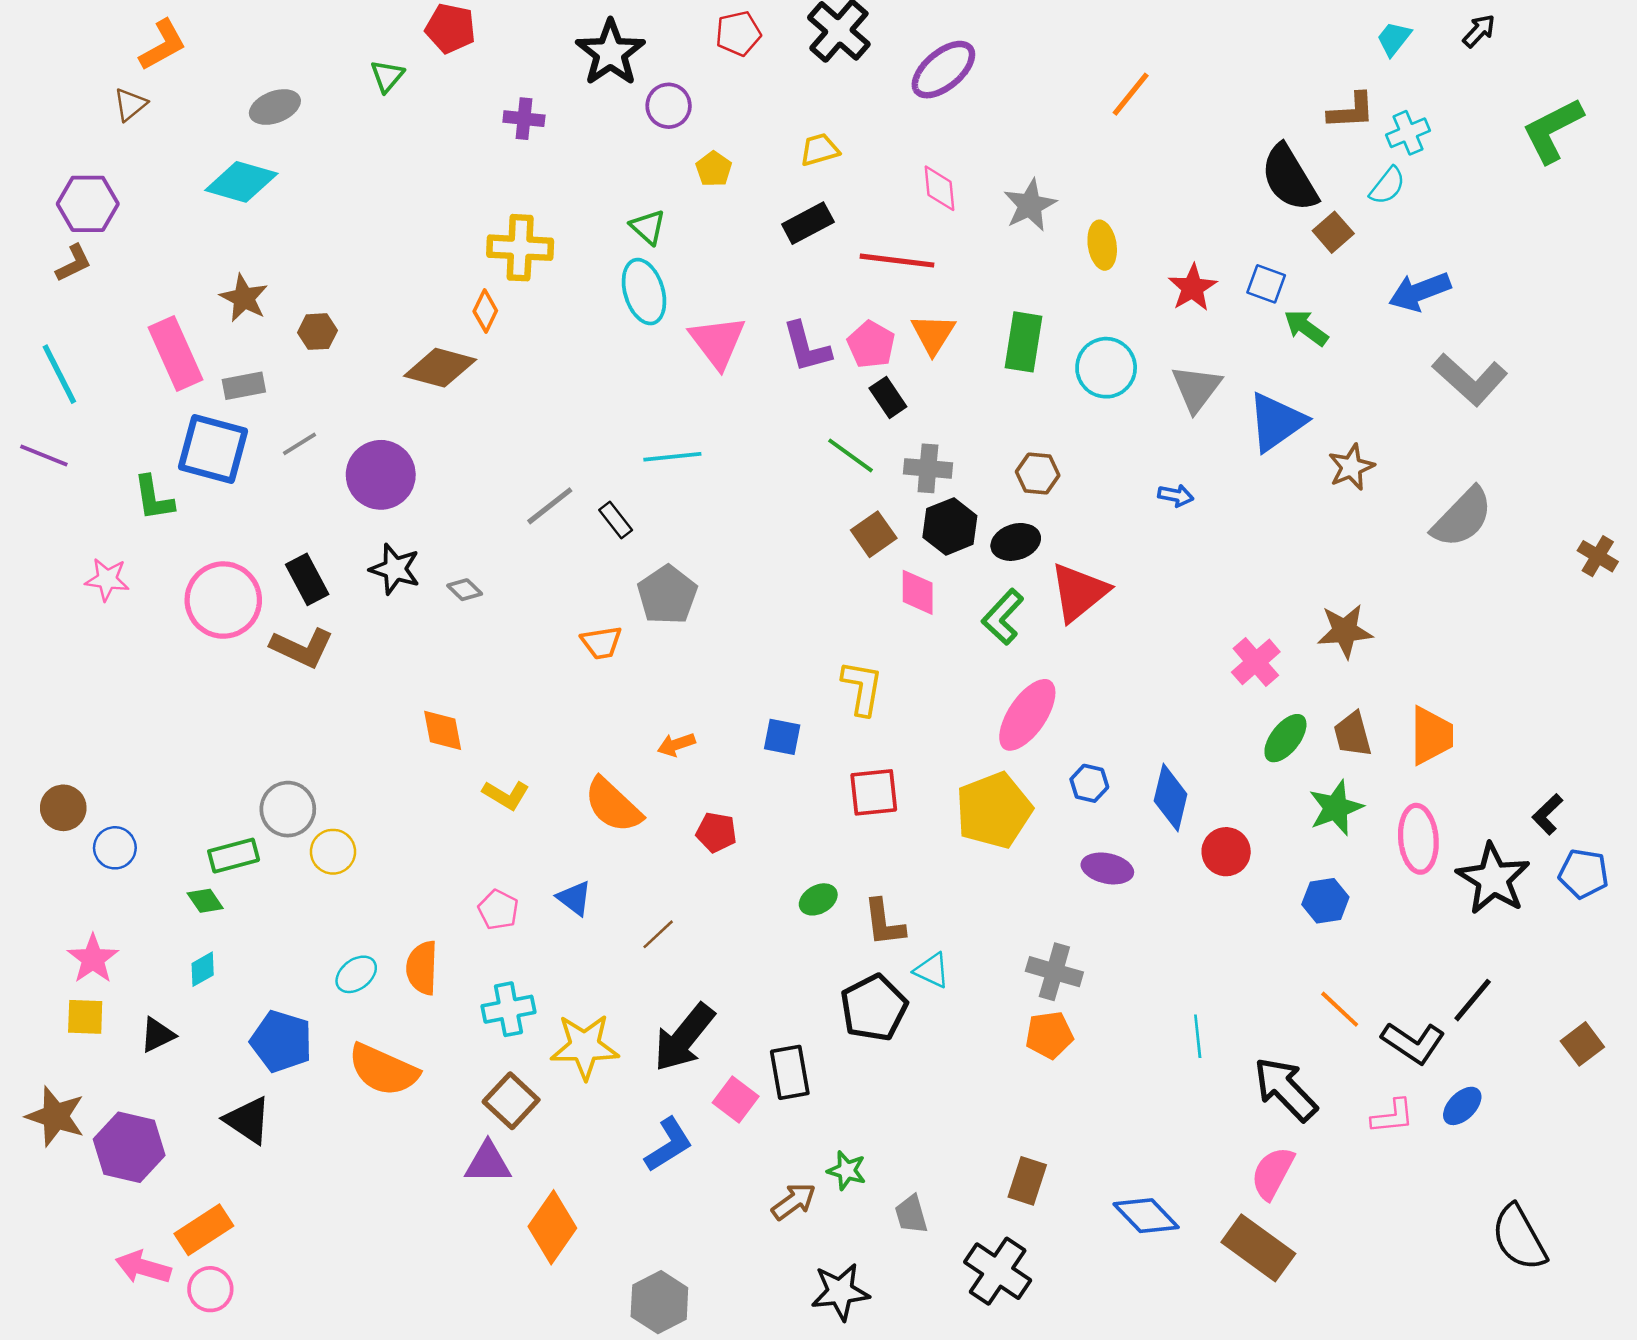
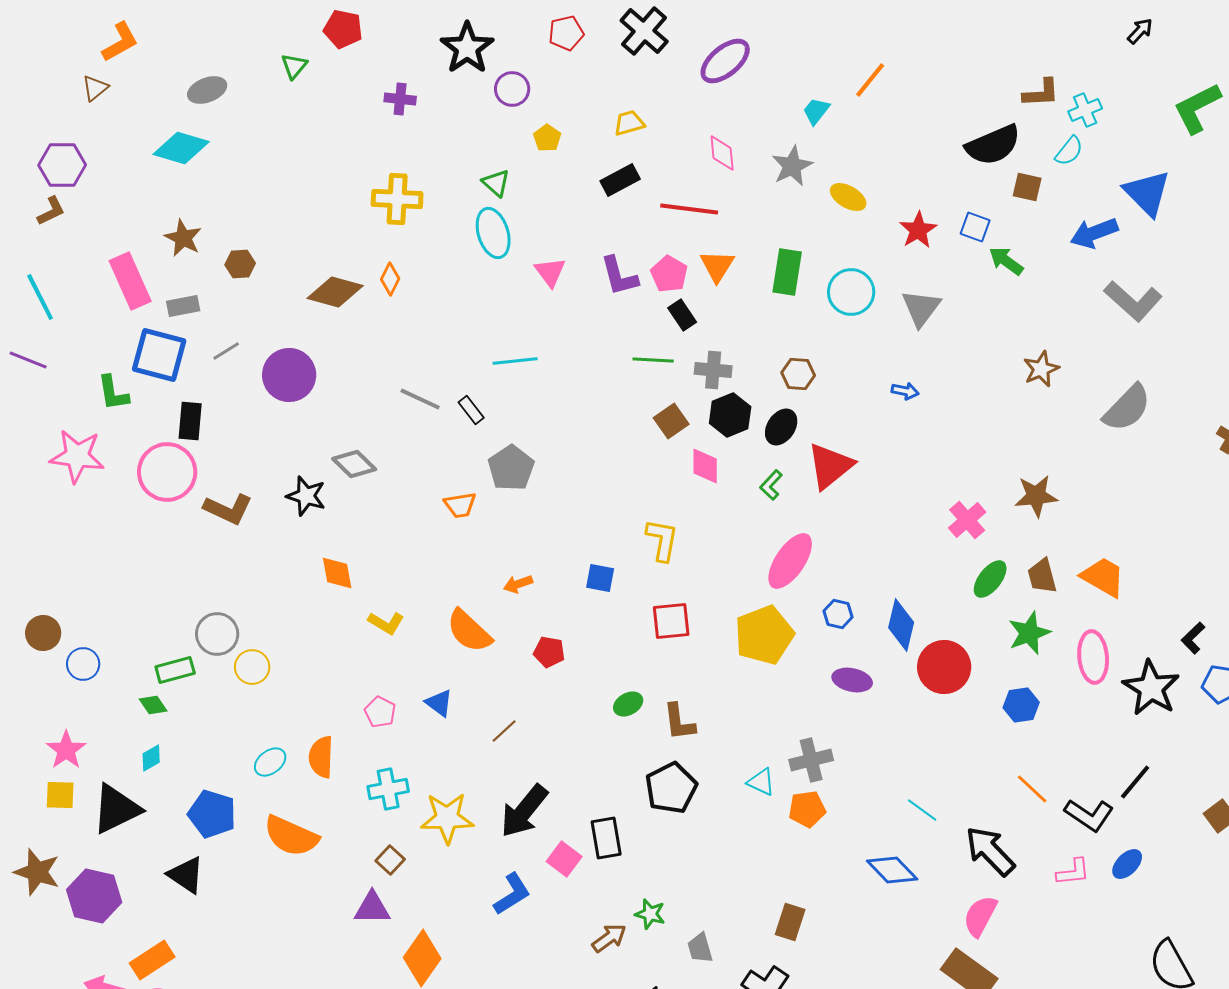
cyan trapezoid: (1394, 39) -> (816, 111), moved
black semicircle: (1289, 178) -> (993, 145), turned -82
brown square: (1333, 232) -> (1027, 187), turned -36
yellow ellipse: (1102, 245) -> (848, 197), turned -51
orange diamond: (485, 311) -> (390, 279), moved
pink triangle: (718, 342) -> (550, 272), size x0.7
blue triangle: (1276, 422) -> (1147, 193), moved, turned -40
green line: (851, 455) -> (653, 360), turned -33
gray line: (550, 506) -> (420, 399), turned 63
black ellipse: (1016, 542) -> (781, 427), turned -39
black star: (395, 569) -> (306, 496), moved
pink star: (107, 579) -> (77, 456), size x1.6
black rectangle: (307, 579) -> (190, 421), moved, turned 33
gray diamond: (465, 590) -> (354, 464), size x1.6
green L-shape: (1003, 617) -> (771, 485), size x0.7
orange trapezoid: (1431, 736) -> (1103, 577), turned -60
red circle: (1226, 852) -> (944, 667), size x1.4
cyan triangle: (932, 970) -> (761, 782), moved
gray cross: (1054, 972) -> (811, 760), turned -30
black triangle: (157, 1035) -> (116, 809), size x1.8
cyan line: (1198, 1036) -> (922, 810), turned -48
brown square: (511, 1101) -> (390, 860), size x0.7
blue diamond: (1146, 1216) -> (892, 870), moved

